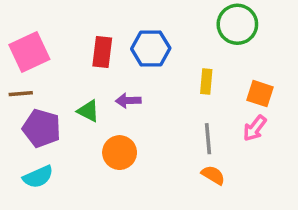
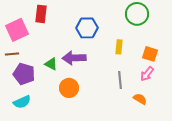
red rectangle: (102, 52) -> (41, 14), moved
purple arrow: (128, 101) -> (74, 58), size x1.6
orange semicircle: (213, 175) -> (140, 99), moved

